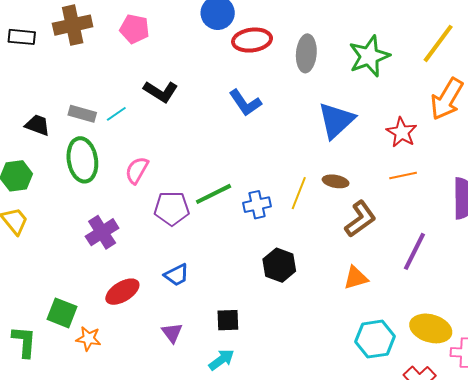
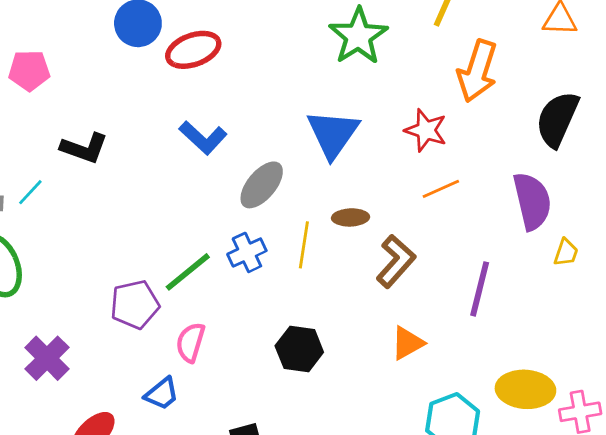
gray ellipse: (306, 53) -> (262, 185), moved, turned 48
pink semicircle: (137, 170) -> (190, 342), moved
blue cross: (257, 205) -> (247, 252), moved

